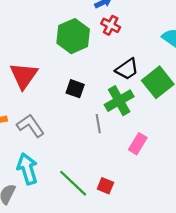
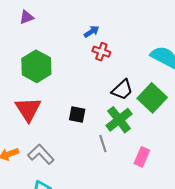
green hexagon: (73, 36) -> (36, 66), moved

